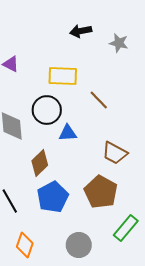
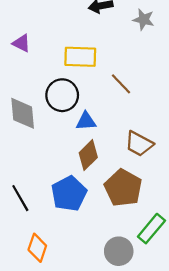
brown diamond: (40, 163) -> (88, 155), moved
gray circle: (79, 245) -> (119, 251), moved

